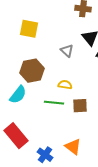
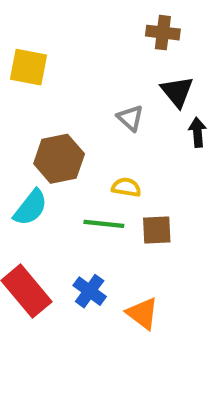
yellow square: (29, 29) -> (29, 67), moved
blue cross: (45, 155) -> (90, 291), moved

